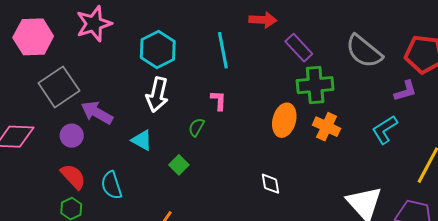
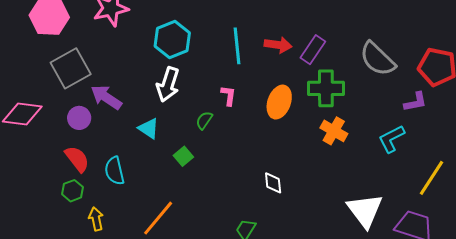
red arrow: (263, 20) -> (278, 45), moved
purple rectangle: (299, 48) -> (313, 50), turned 72
orange ellipse: (284, 120) -> (279, 102), moved

